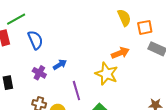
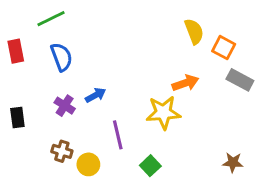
green line: (16, 19) -> (51, 19), moved
orange square: (145, 27) -> (224, 48), turned 35
yellow star: (106, 74) -> (163, 113), turned -30

